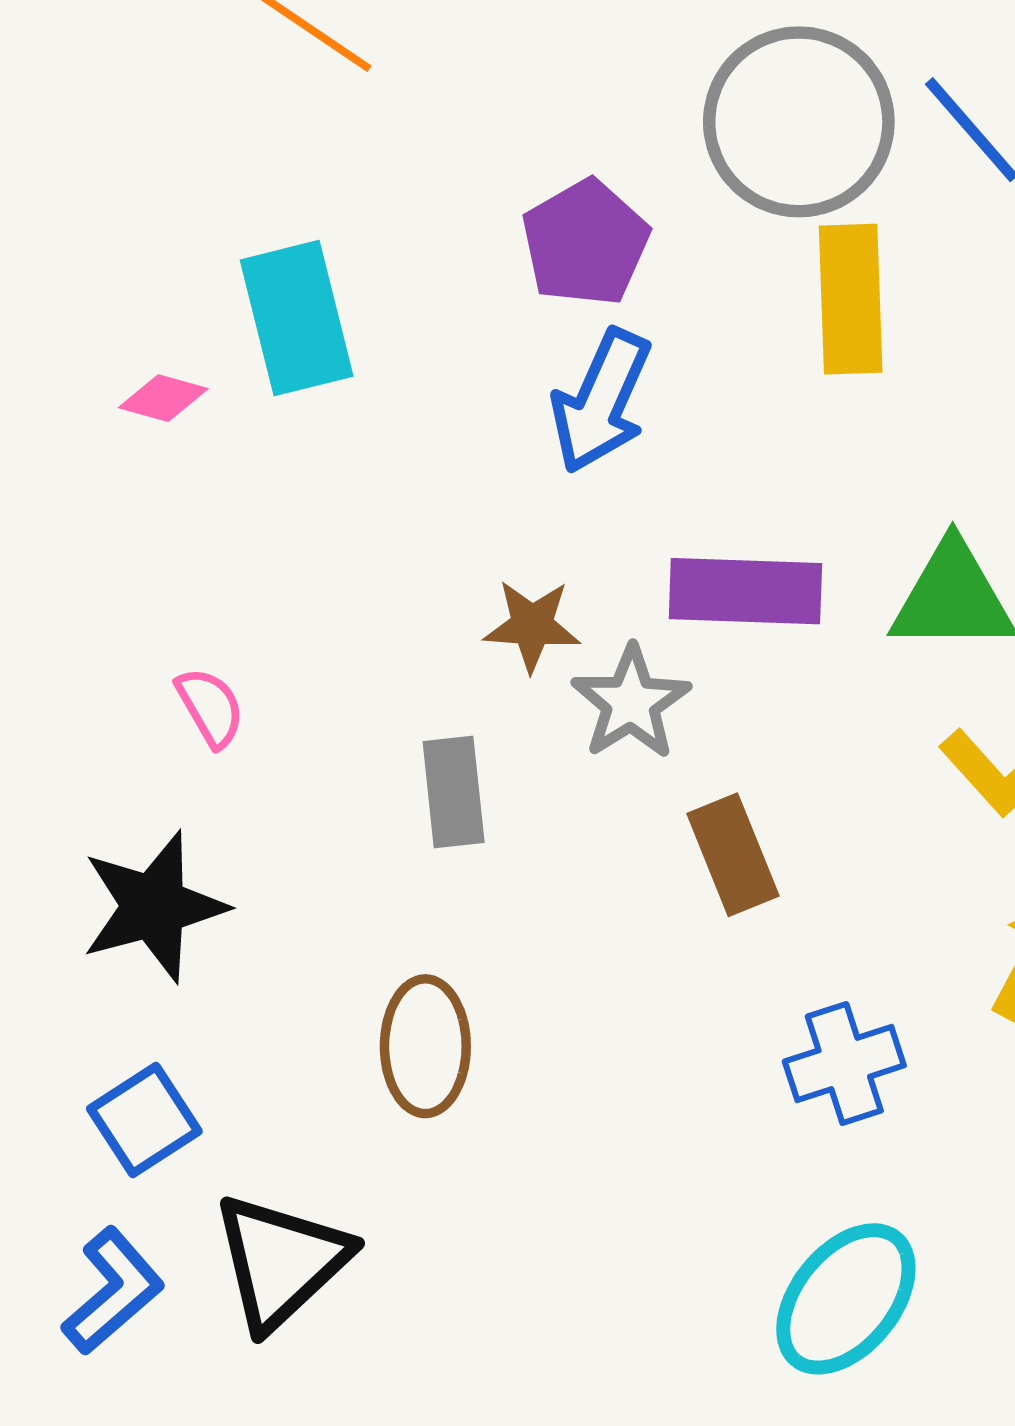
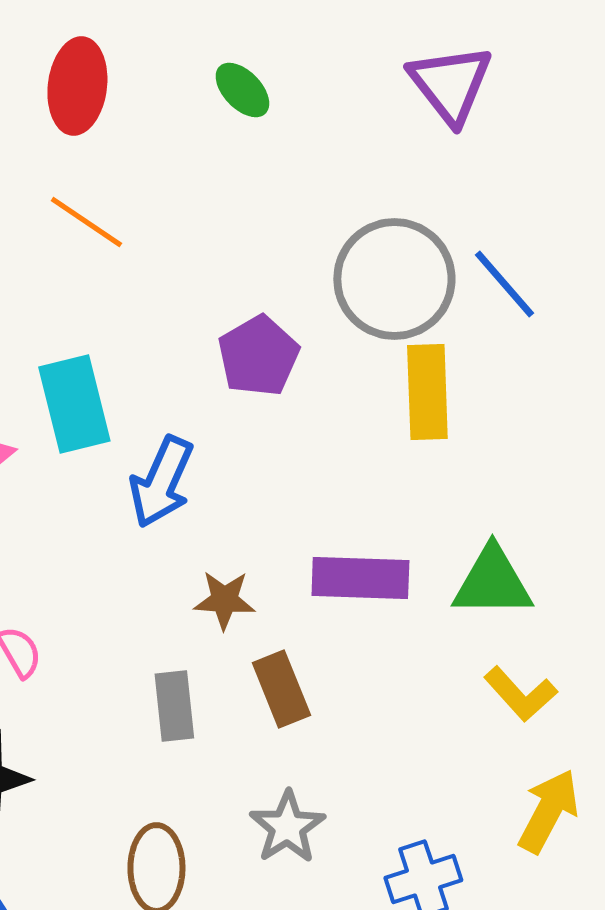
blue arrow: (601, 401) -> (161, 482), moved
gray star: (631, 703) -> (287, 827), moved
brown rectangle: (733, 855) -> (281, 689), moved

